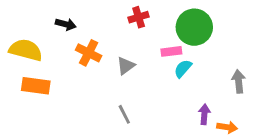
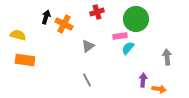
black arrow: (66, 24) -> (46, 17), turned -88
yellow semicircle: (26, 50) -> (18, 35), size x0.7
orange cross: (89, 53) -> (64, 24), moved

